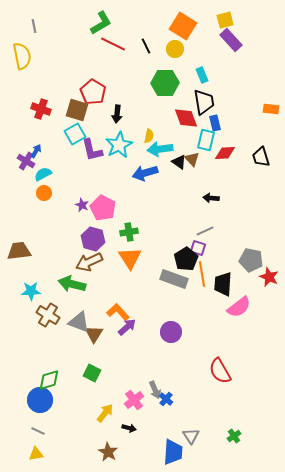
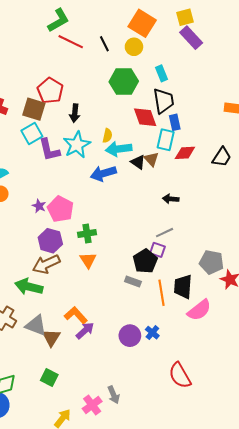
black trapezoid: (261, 157) -> (222, 157), turned -130
orange triangle: (130, 258) -> (88, 260), size x0.7
orange line: (202, 274) -> (162, 293), moved
gray rectangle: (174, 279) -> (133, 282), size x0.6
blue cross: (166, 399) -> (152, 333), moved

